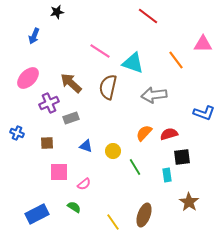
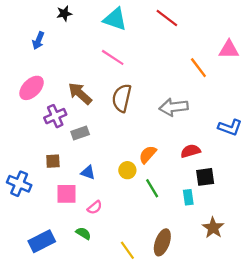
cyan triangle: (133, 63) -> (115, 19), moved
blue cross: (17, 133) -> (19, 184), moved, size x1.5
orange semicircle: (144, 133) -> (148, 154), moved
blue triangle: (86, 146) -> (88, 172), moved

